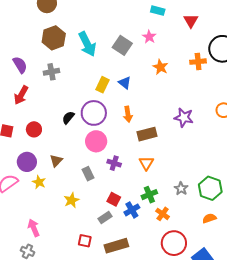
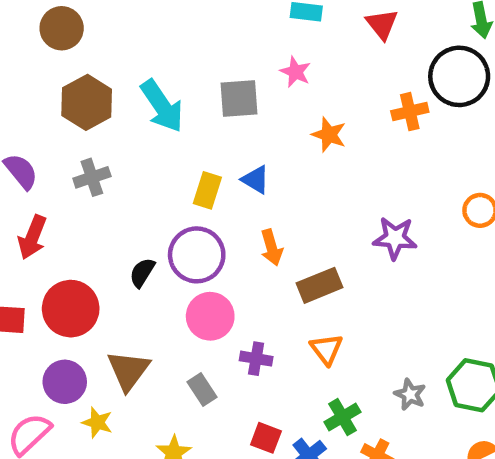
gray square: (122, 45) -> (239, 98), turned -30
red circle: (34, 129) -> (71, 309), size x1.6
brown triangle: (56, 161) -> (128, 370), size x1.5

